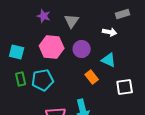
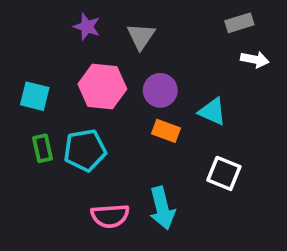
white arrow: (110, 32) -> (255, 59), moved
orange rectangle: (92, 77) -> (166, 131), moved, turned -32
white square: (125, 87) -> (224, 173), moved, turned 30

